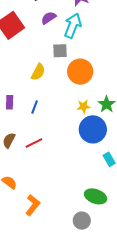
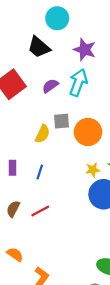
purple semicircle: (49, 18) -> (50, 86), moved
gray square: (60, 51) -> (62, 121), moved

